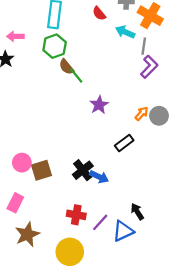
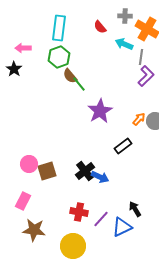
purple star: (99, 105) -> (100, 111), size x1.4
brown star: (27, 234) -> (34, 230), turned 30

